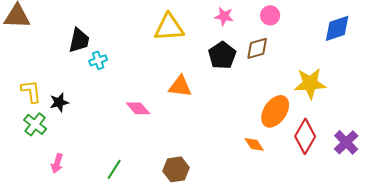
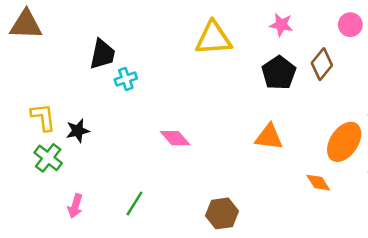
pink circle: (270, 15) -> (350, 25), moved
brown diamond: (257, 48) -> (322, 64), turned -35
orange triangle: (180, 86) -> (269, 137), moved
green line: (114, 169) -> (134, 204), moved

